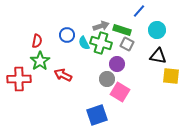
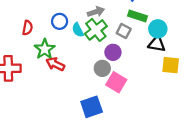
green rectangle: (122, 30) -> (138, 16), moved
cyan circle: (157, 30) -> (158, 29), moved
green cross: (101, 43) -> (96, 30), turned 35
green star: (40, 61) -> (45, 49), moved

